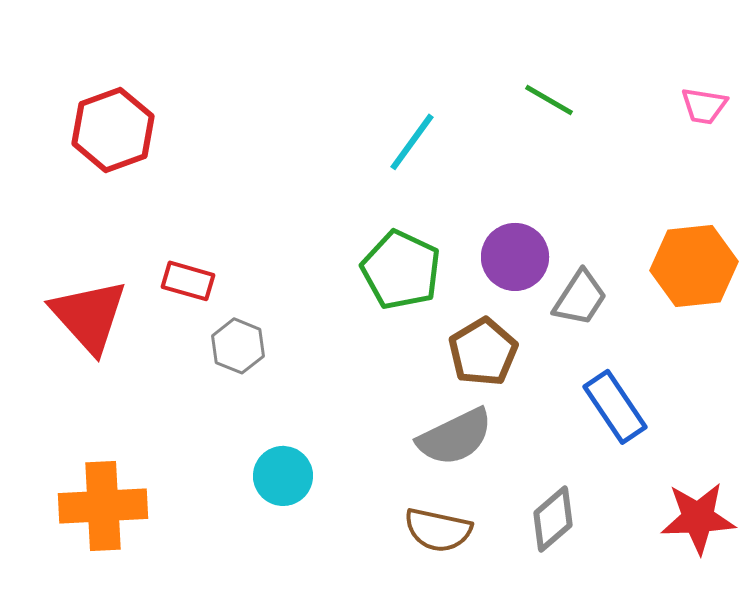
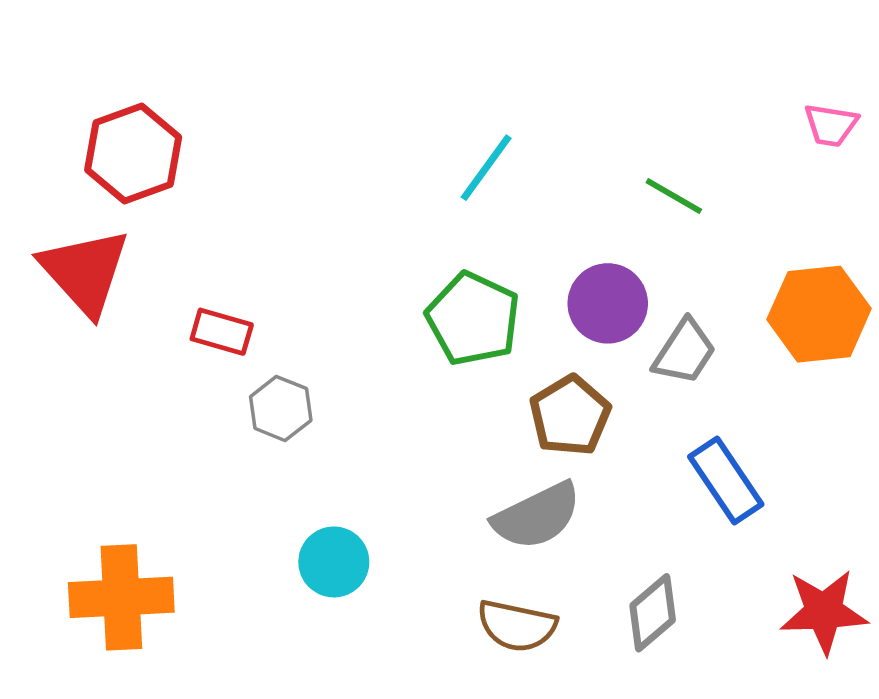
green line: (549, 100) -> (674, 196), moved
red triangle: (89, 316) -> (85, 272), moved

